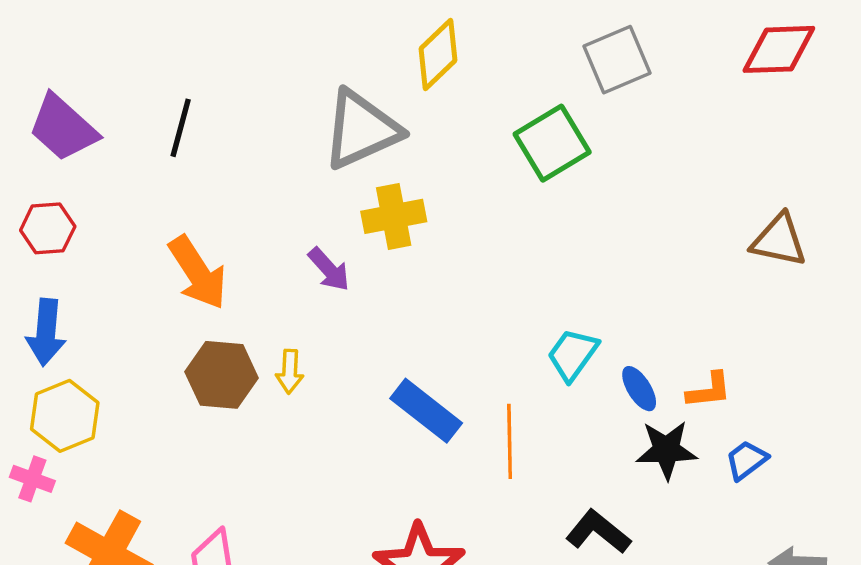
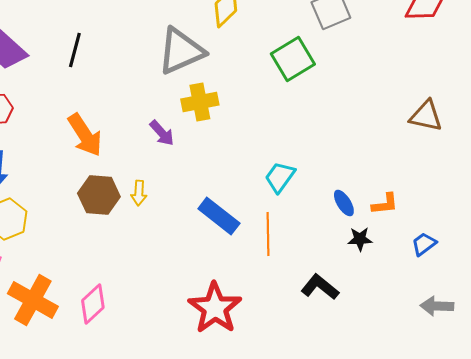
cyan trapezoid: (573, 354) -> (280, 177), moved
black star: (666, 450) -> (360, 239), size x0.7
blue trapezoid: (746, 460) -> (424, 244), moved

